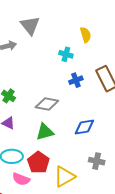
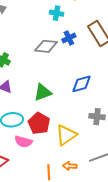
gray diamond: (47, 104) -> (46, 46), moved

